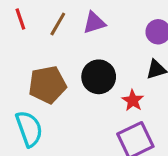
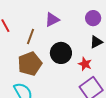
brown line: (58, 24) -> (30, 37), moved

